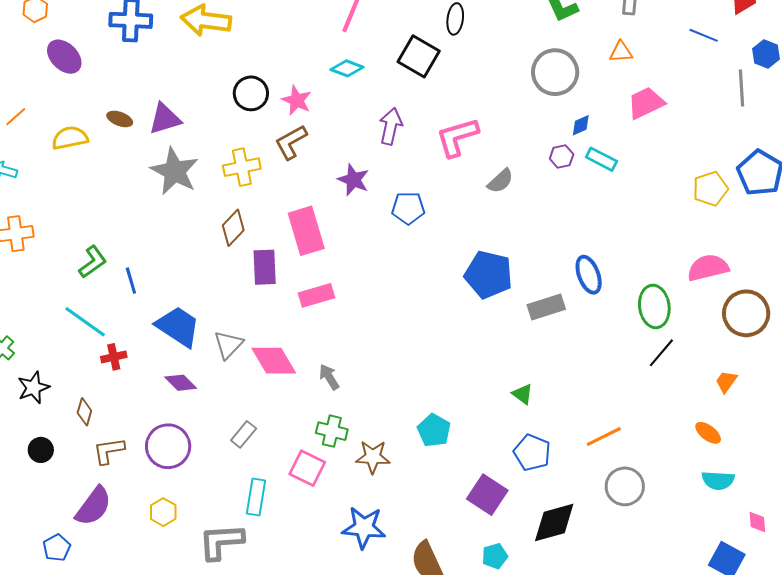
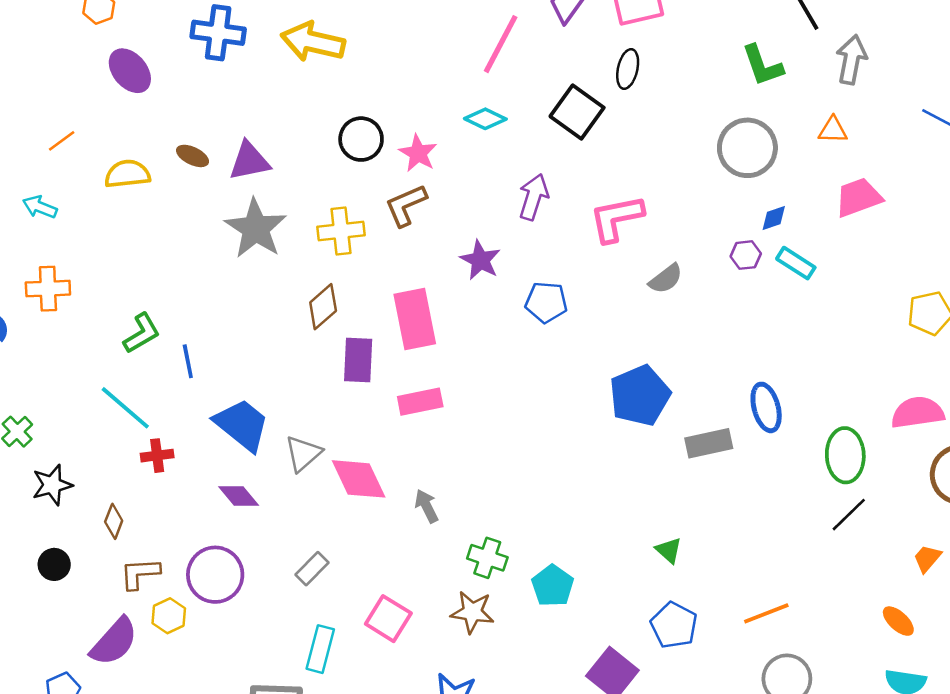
blue pentagon: (489, 275) -> (640, 395), turned 30
green cross: (332, 431) -> (487, 558), moved
yellow hexagon: (163, 512) -> (169, 616), moved

